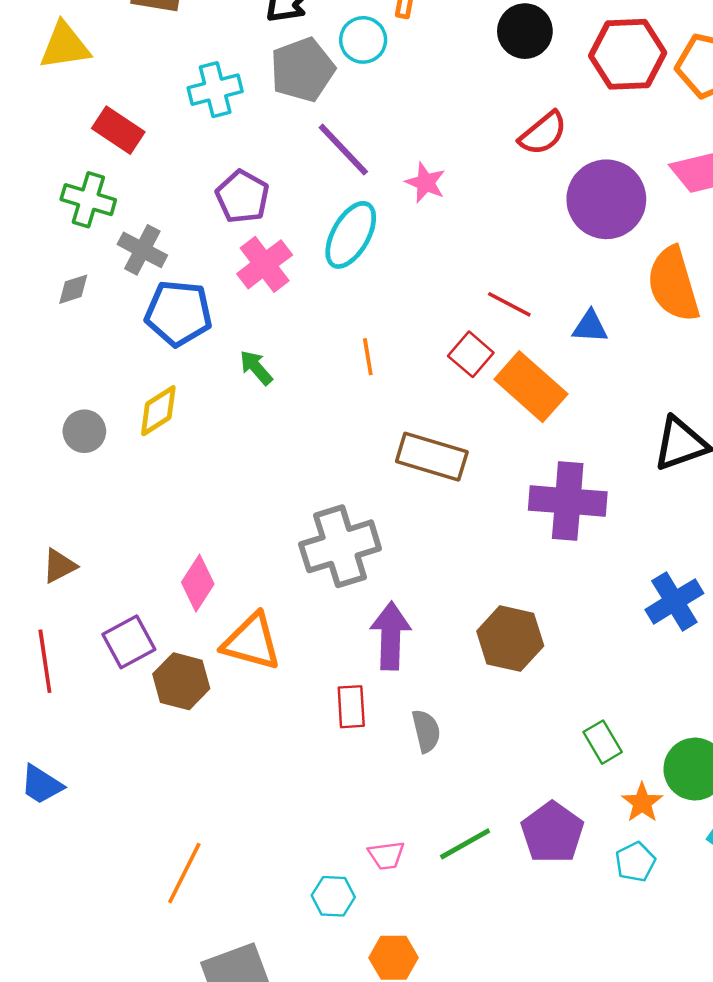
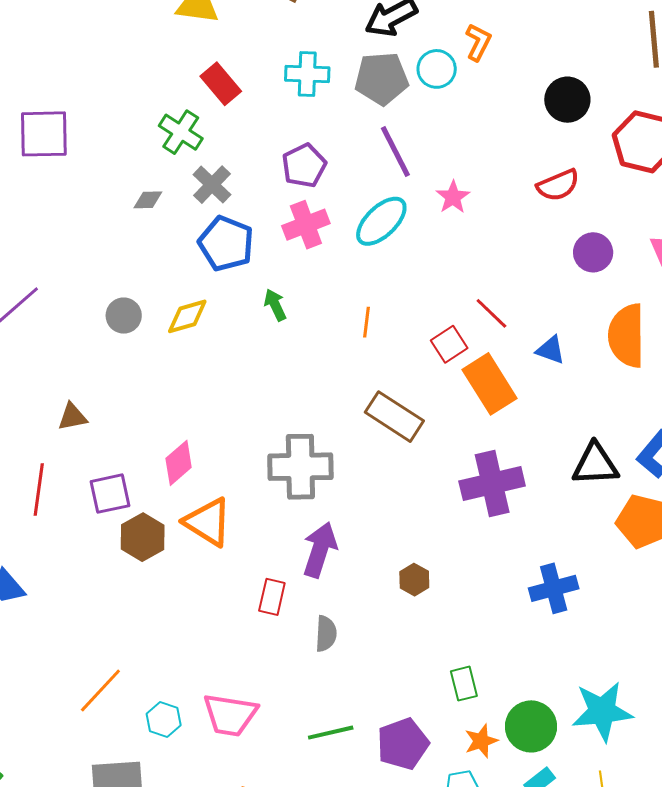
purple circle: (606, 199) -> (593, 252), size x0.6
purple cross: (568, 501) -> (492, 484), turned -34
brown hexagon: (510, 639) -> (414, 580), size x0.6
pink trapezoid: (386, 855) -> (230, 715), moved, size x1.8
cyan hexagon: (333, 896) -> (164, 720), moved

